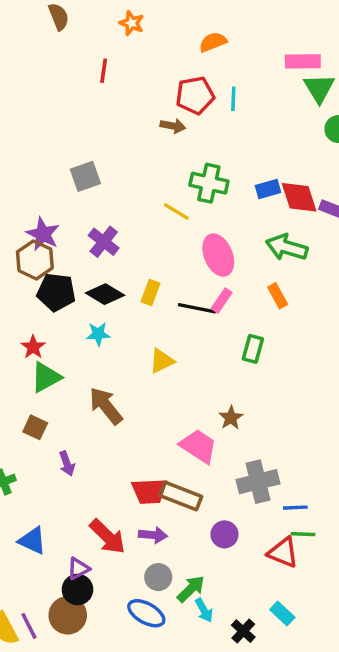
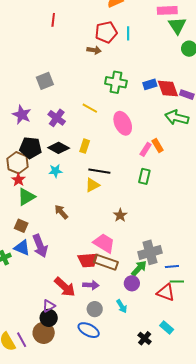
yellow line: (176, 212) -> (90, 108), moved
green arrow: (287, 247) -> (177, 118), moved
brown hexagon: (35, 260) -> (17, 163), moved
pink rectangle: (222, 301) -> (146, 149), moved
black line: (197, 308) -> (99, 171), moved
brown arrow: (106, 406) -> (61, 212), size x0.7
brown star: (231, 418) -> (120, 215), moved
pink trapezoid: (198, 446) -> (104, 243), moved
purple arrow: (67, 464) -> (40, 246), size x1.6
blue triangle: (32, 541) -> (22, 248), moved
green arrow: (191, 589) -> (139, 268), moved
cyan arrow: (204, 610) -> (122, 306), moved

